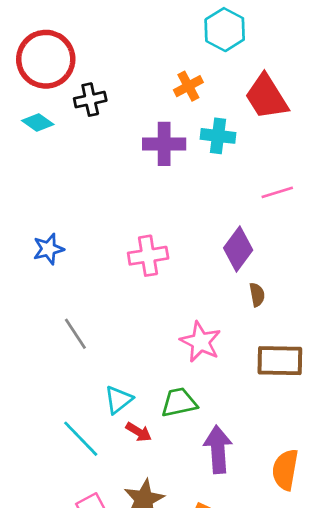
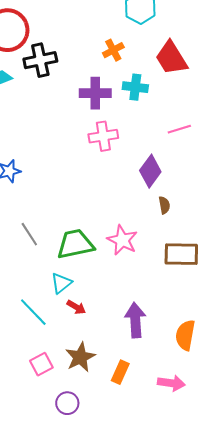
black cross: (90, 100) -> (40, 60), size x1.4
pink cross: (148, 256) -> (103, 136), moved
green trapezoid: (179, 402) -> (75, 244), moved, size x1.4

